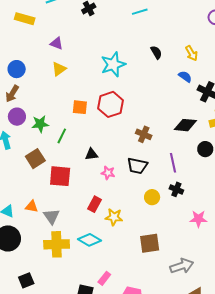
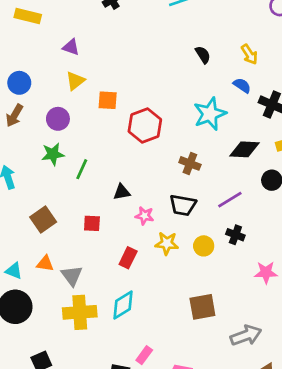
cyan star: (113, 64) -> (210, 114), moved
orange square: (80, 107) -> (108, 100), moved
purple circle: (17, 117) -> (58, 119), moved
brown square: (35, 159) -> (43, 219), moved
purple line: (173, 163) -> (230, 200), turned 72
red square: (60, 176) -> (92, 223), moved, size x0.6
yellow star: (114, 217) -> (167, 243), moved
cyan diamond: (89, 240) -> (123, 305), turned -60

